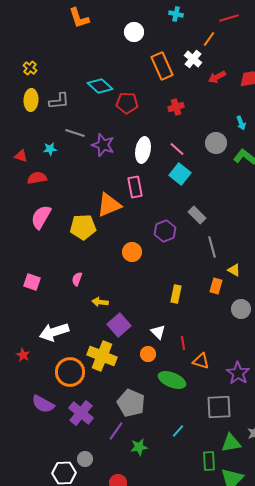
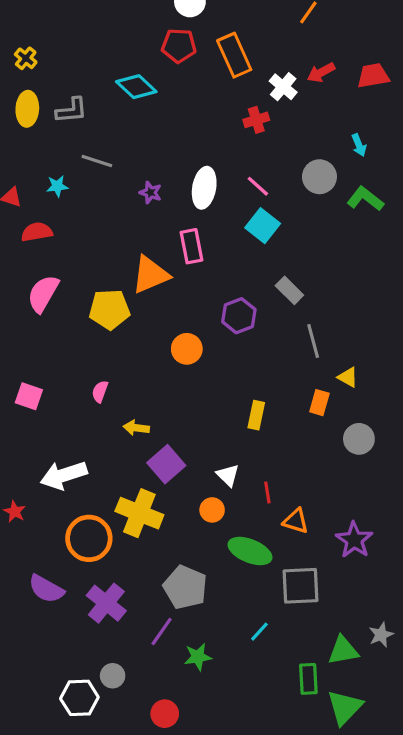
white cross: (193, 59) -> (283, 87), moved
red pentagon: (127, 103) -> (179, 46), moved
purple star: (103, 145) -> (150, 193), moved, size x0.6
gray square: (219, 407) -> (301, 586), moved

